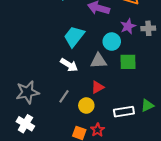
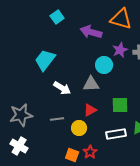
cyan trapezoid: (74, 36) -> (45, 60), moved
green square: (128, 62) -> (120, 105), moved
gray line: (64, 96) -> (57, 119), turned 48

